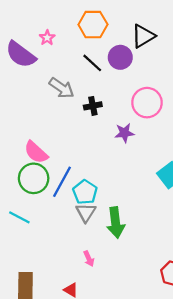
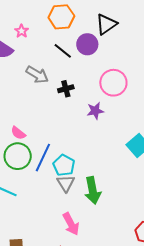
pink semicircle: (36, 152) -> (18, 133), size x0.7
pink arrow: (89, 259) -> (71, 224), size x1.6

